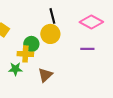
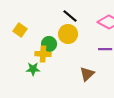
black line: (52, 16) -> (70, 16), turned -35
brown triangle: (45, 75) -> (87, 74), moved

